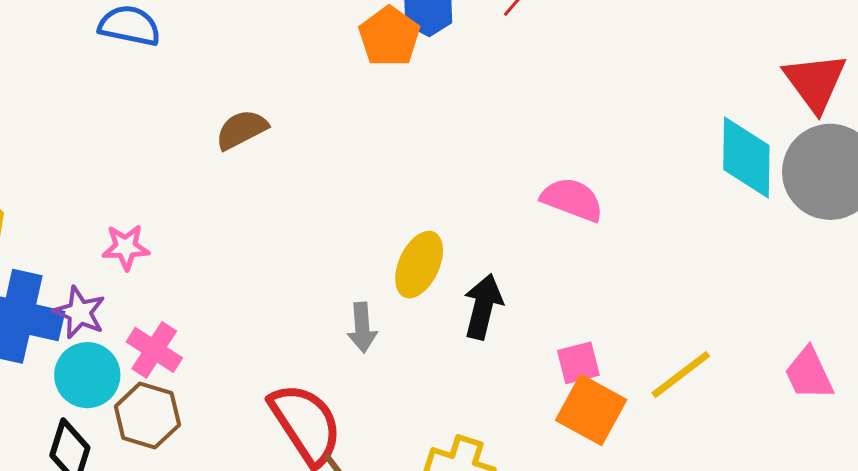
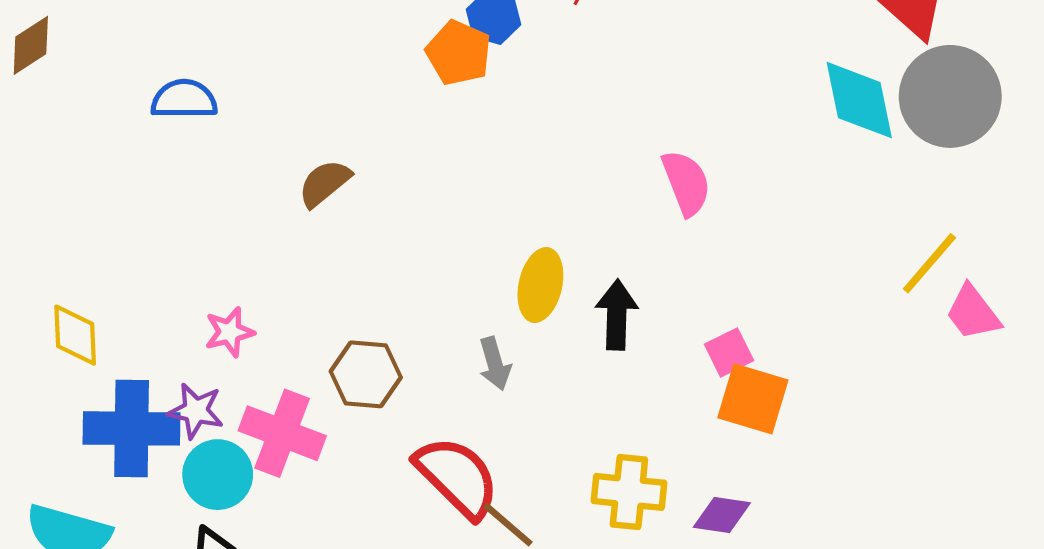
pink semicircle: (572, 199) -> (686, 183), turned 60
pink cross: (154, 350) -> (282, 433), size x1.4
yellow line: (681, 375) -> (929, 263), moved
brown hexagon: (147, 416) -> (366, 374), moved

